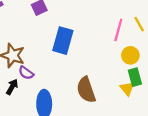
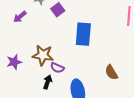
brown semicircle: (86, 90) -> (111, 72), size x0.7

